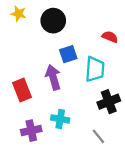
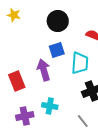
black circle: (53, 21) -> (58, 21), moved

